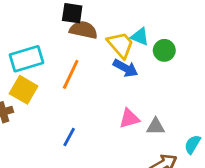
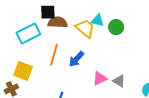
cyan rectangle: (27, 59) -> (28, 34), moved
blue arrow: (126, 68) -> (76, 59), moved, turned 114
gray triangle: (156, 127) -> (119, 81), turned 40

